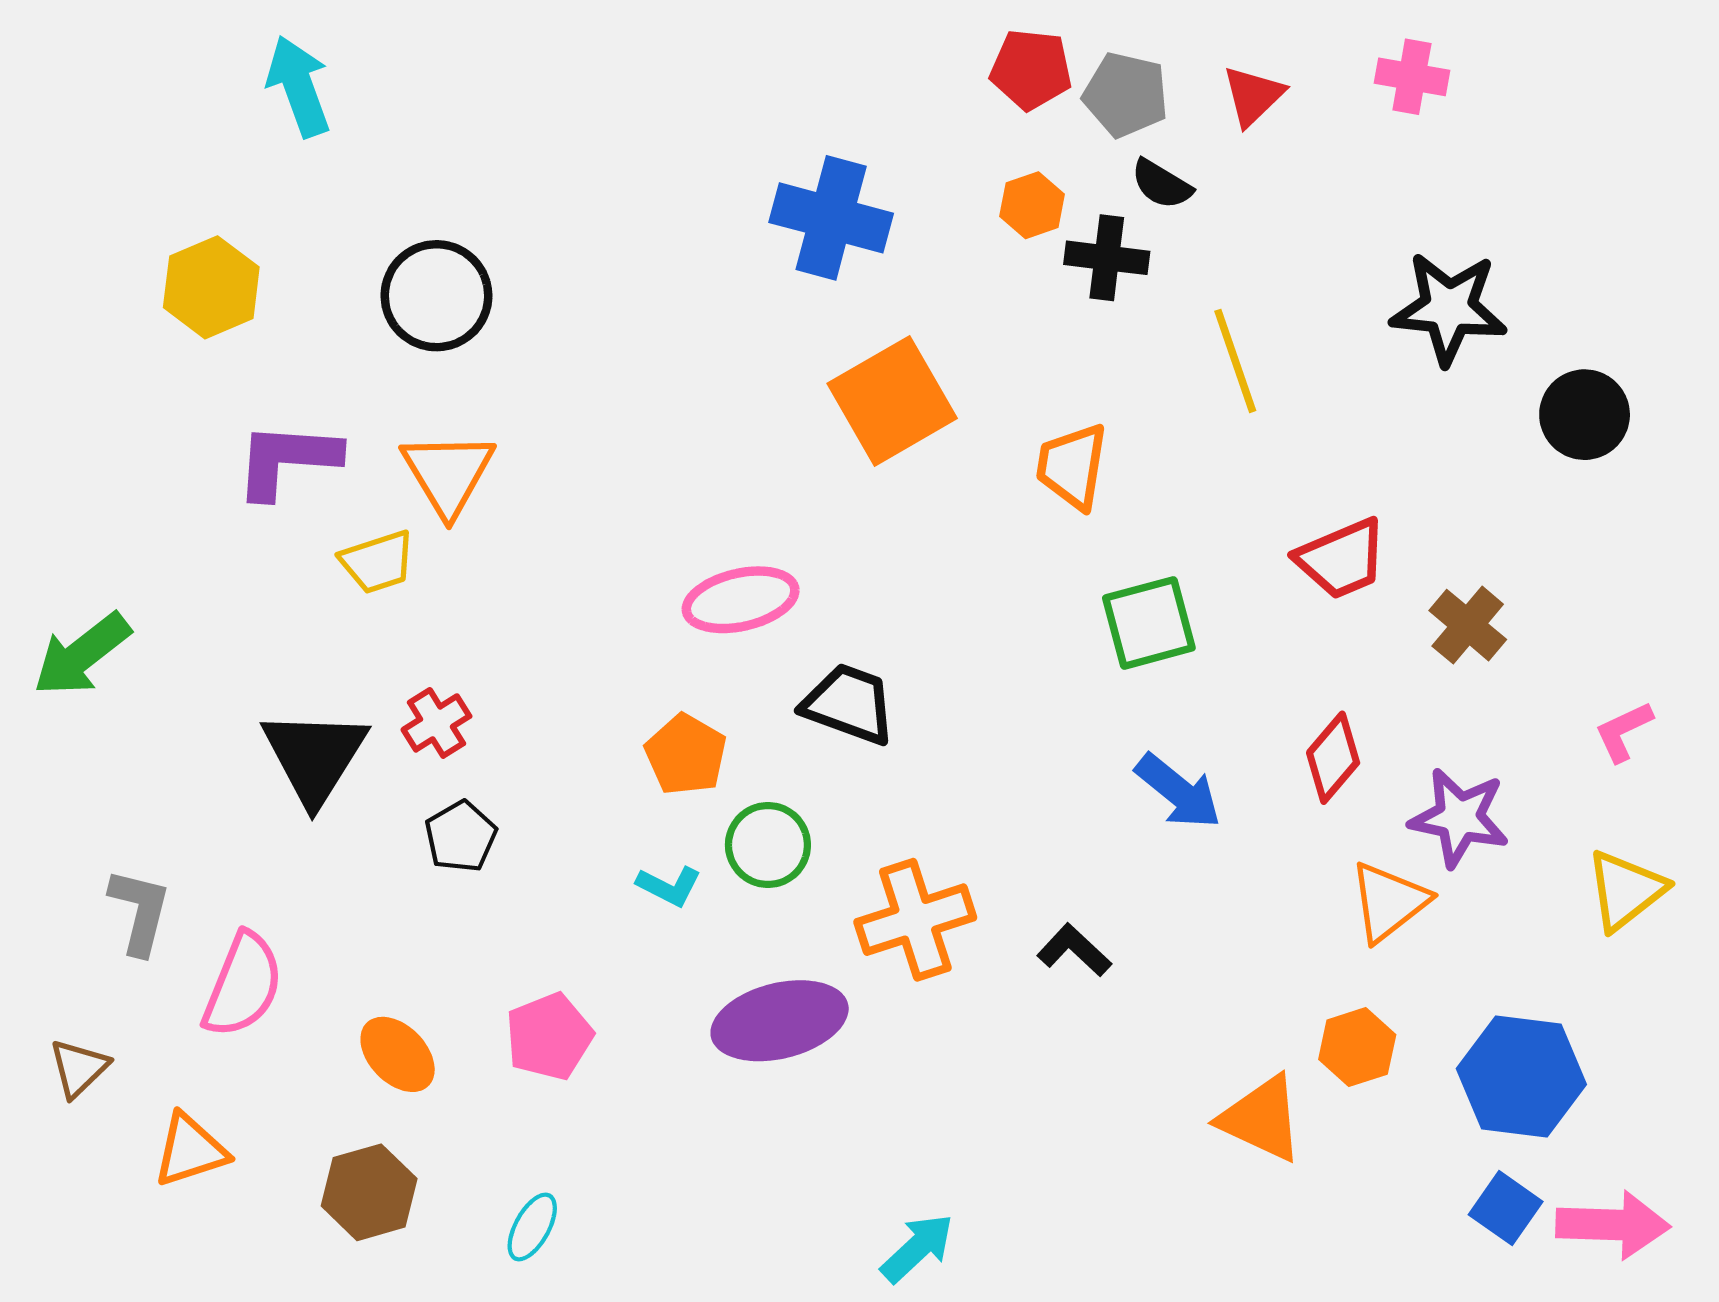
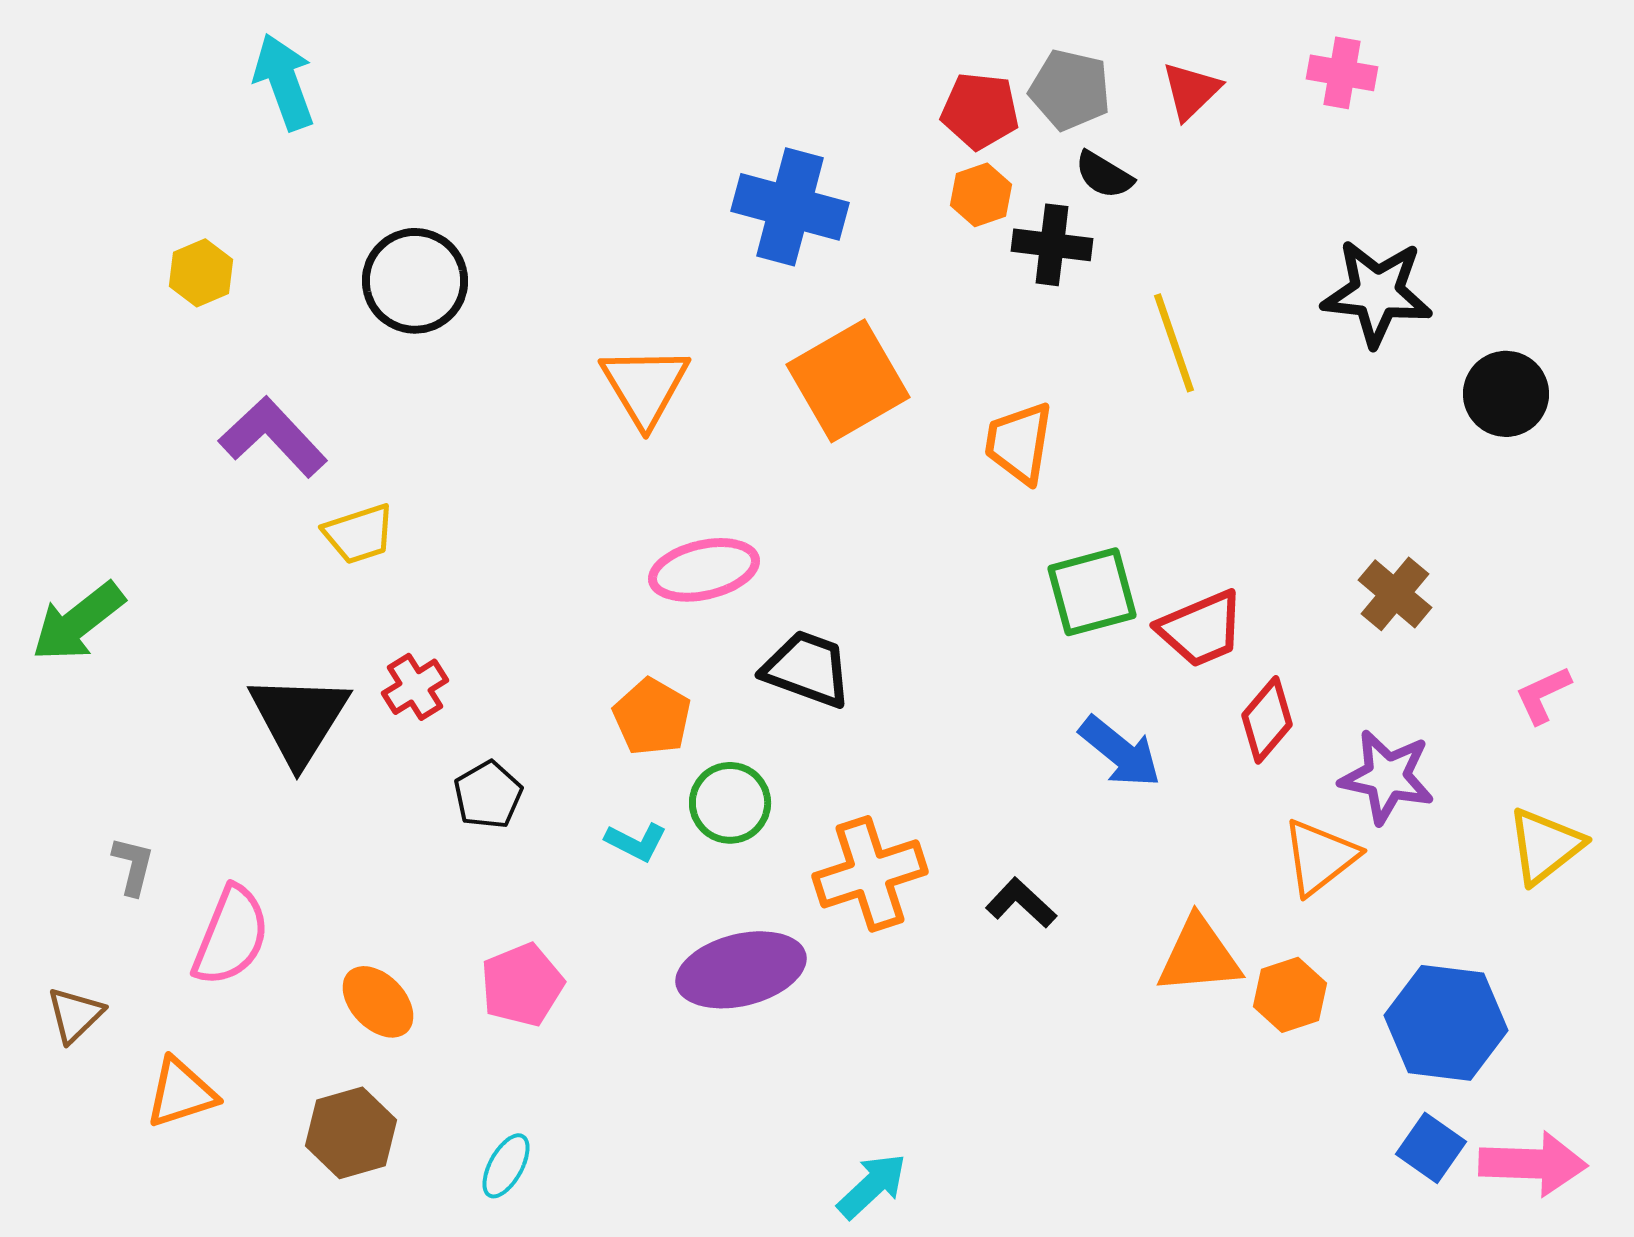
red pentagon: (1031, 69) -> (980, 111), moved
yellow hexagon: (211, 287) -> (201, 273), size x0.7
purple L-shape: (287, 460) -> (273, 437), turned 43
orange triangle: (448, 474) -> (645, 386), moved
red trapezoid: (1341, 559) -> (1201, 629), moved
black pentagon: (461, 837) -> (488, 795), moved
gray L-shape: (140, 911) -> (133, 866), size x0.7
orange triangle: (1261, 1119) -> (1199, 956), moved, turned -30

